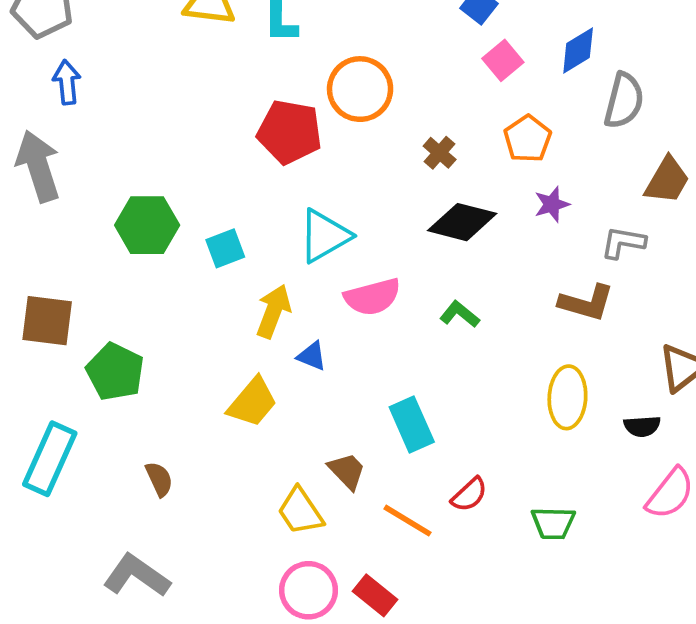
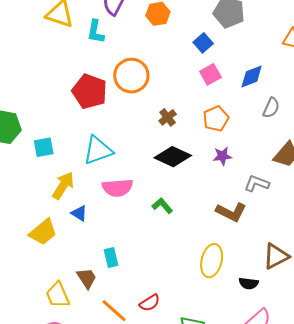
gray semicircle: (624, 101) -> (271, 108), size x0.7
cyan rectangle: (412, 425) -> (111, 258), moved, size x0.7

